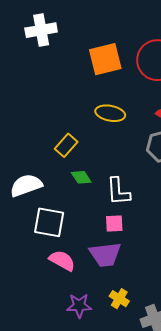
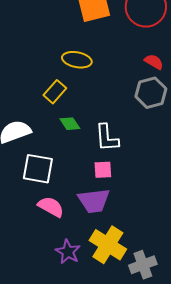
yellow ellipse: (110, 113) -> (77, 60), moved
yellow cross: (119, 299) -> (108, 245), size x1.8
purple star: (79, 306) -> (68, 252), turned 30

